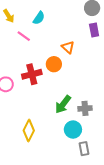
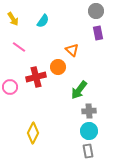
pink line: (24, 36) -> (19, 47), moved
green arrow: (63, 104) -> (79, 90), moved
cyan circle: (73, 130) -> (89, 131), moved

